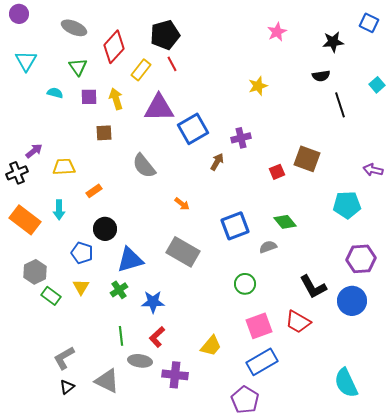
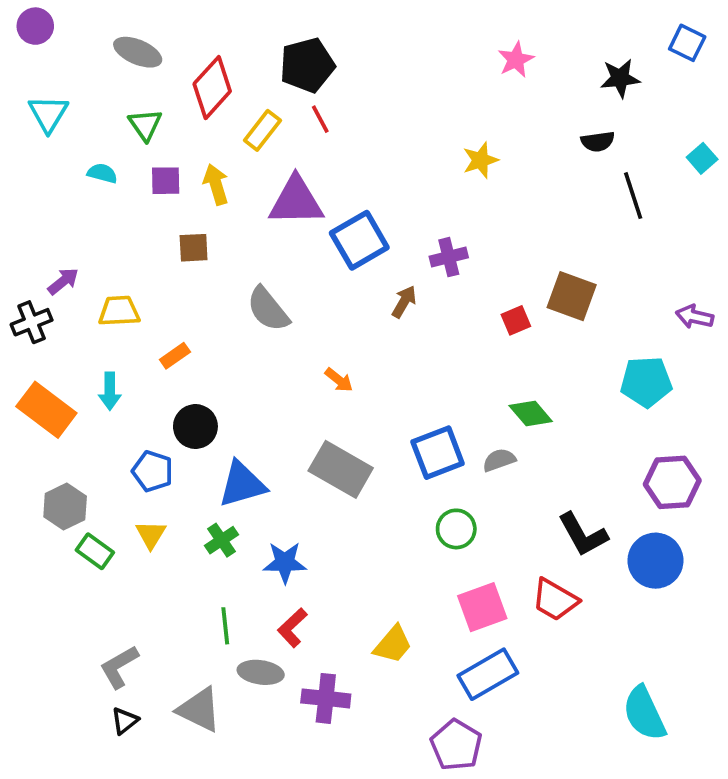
blue square: (235, 226) -> (438, 453), moved

